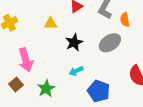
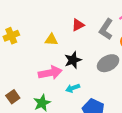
pink arrow: (26, 60) -> (50, 73), moved, turned -90

